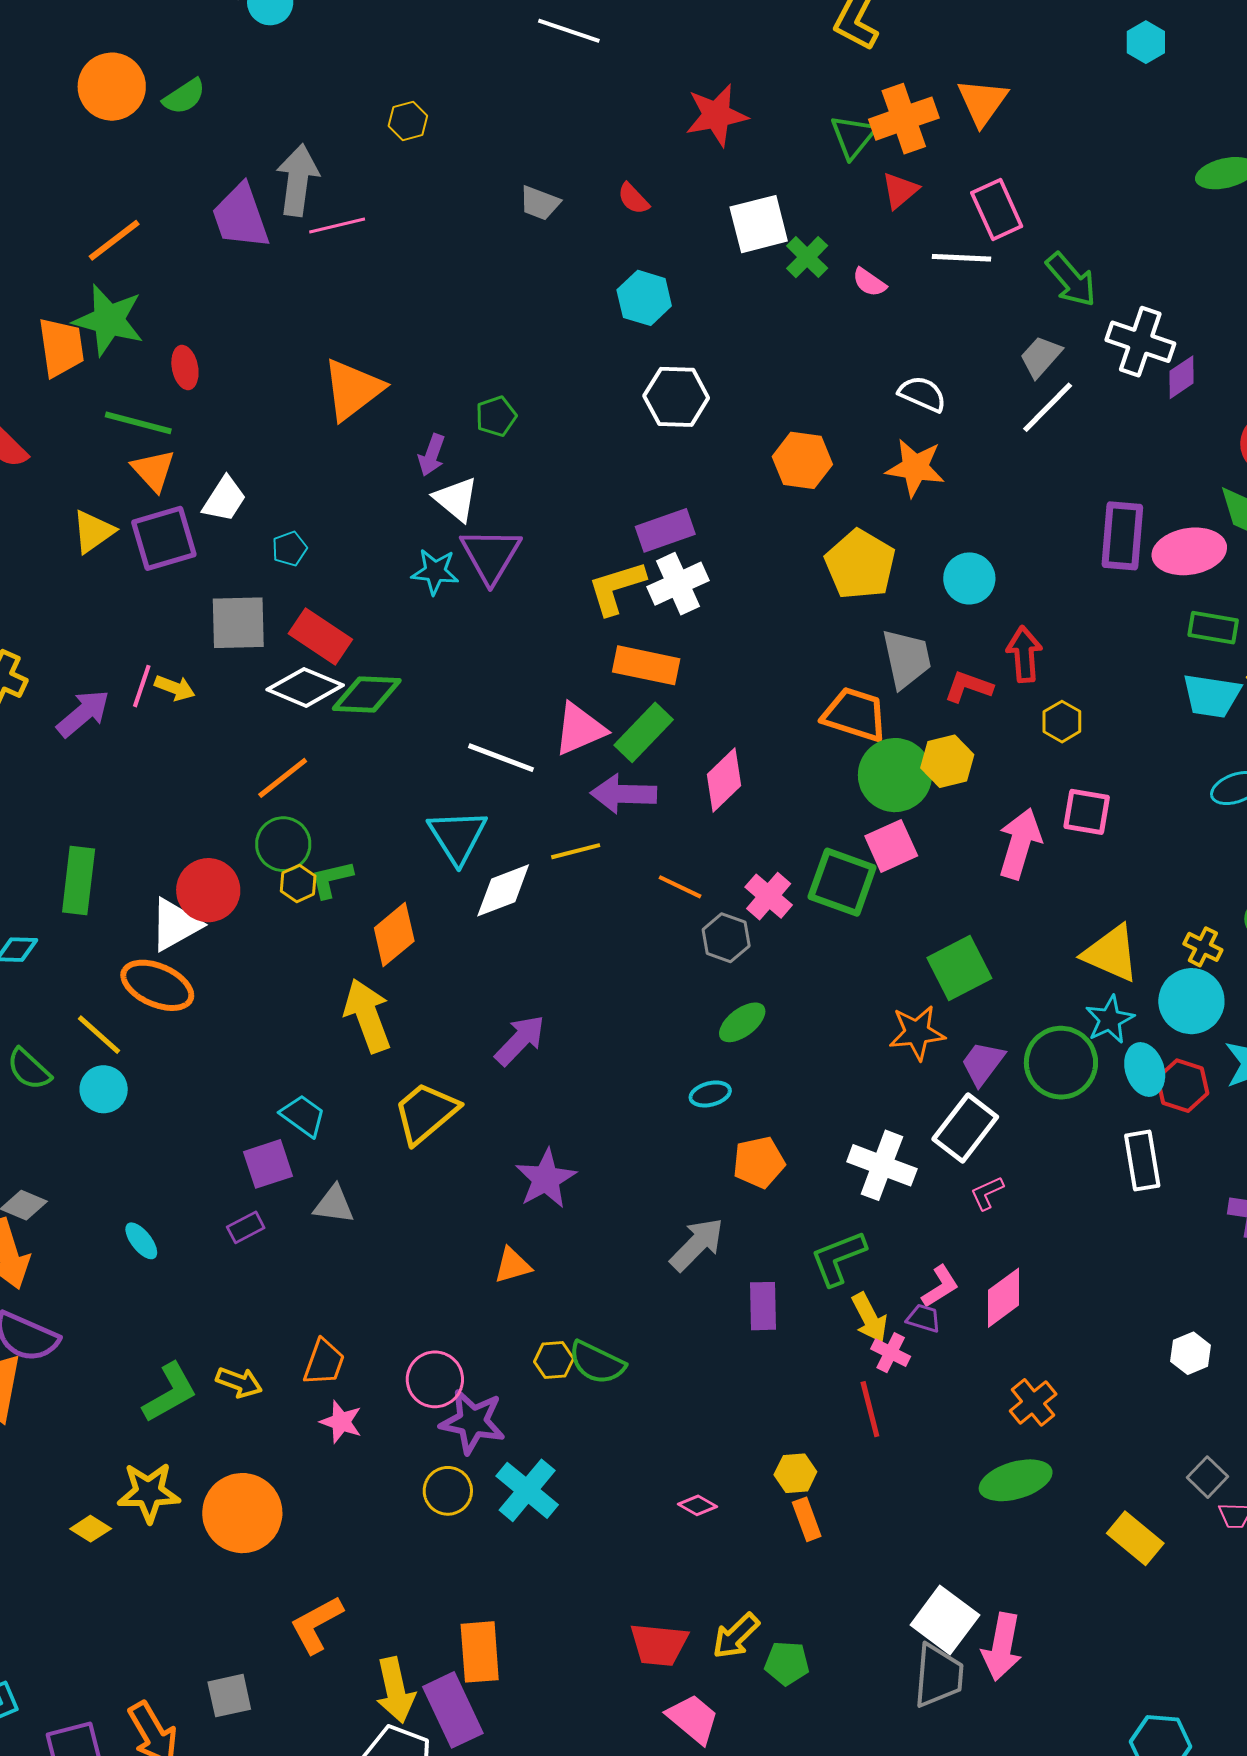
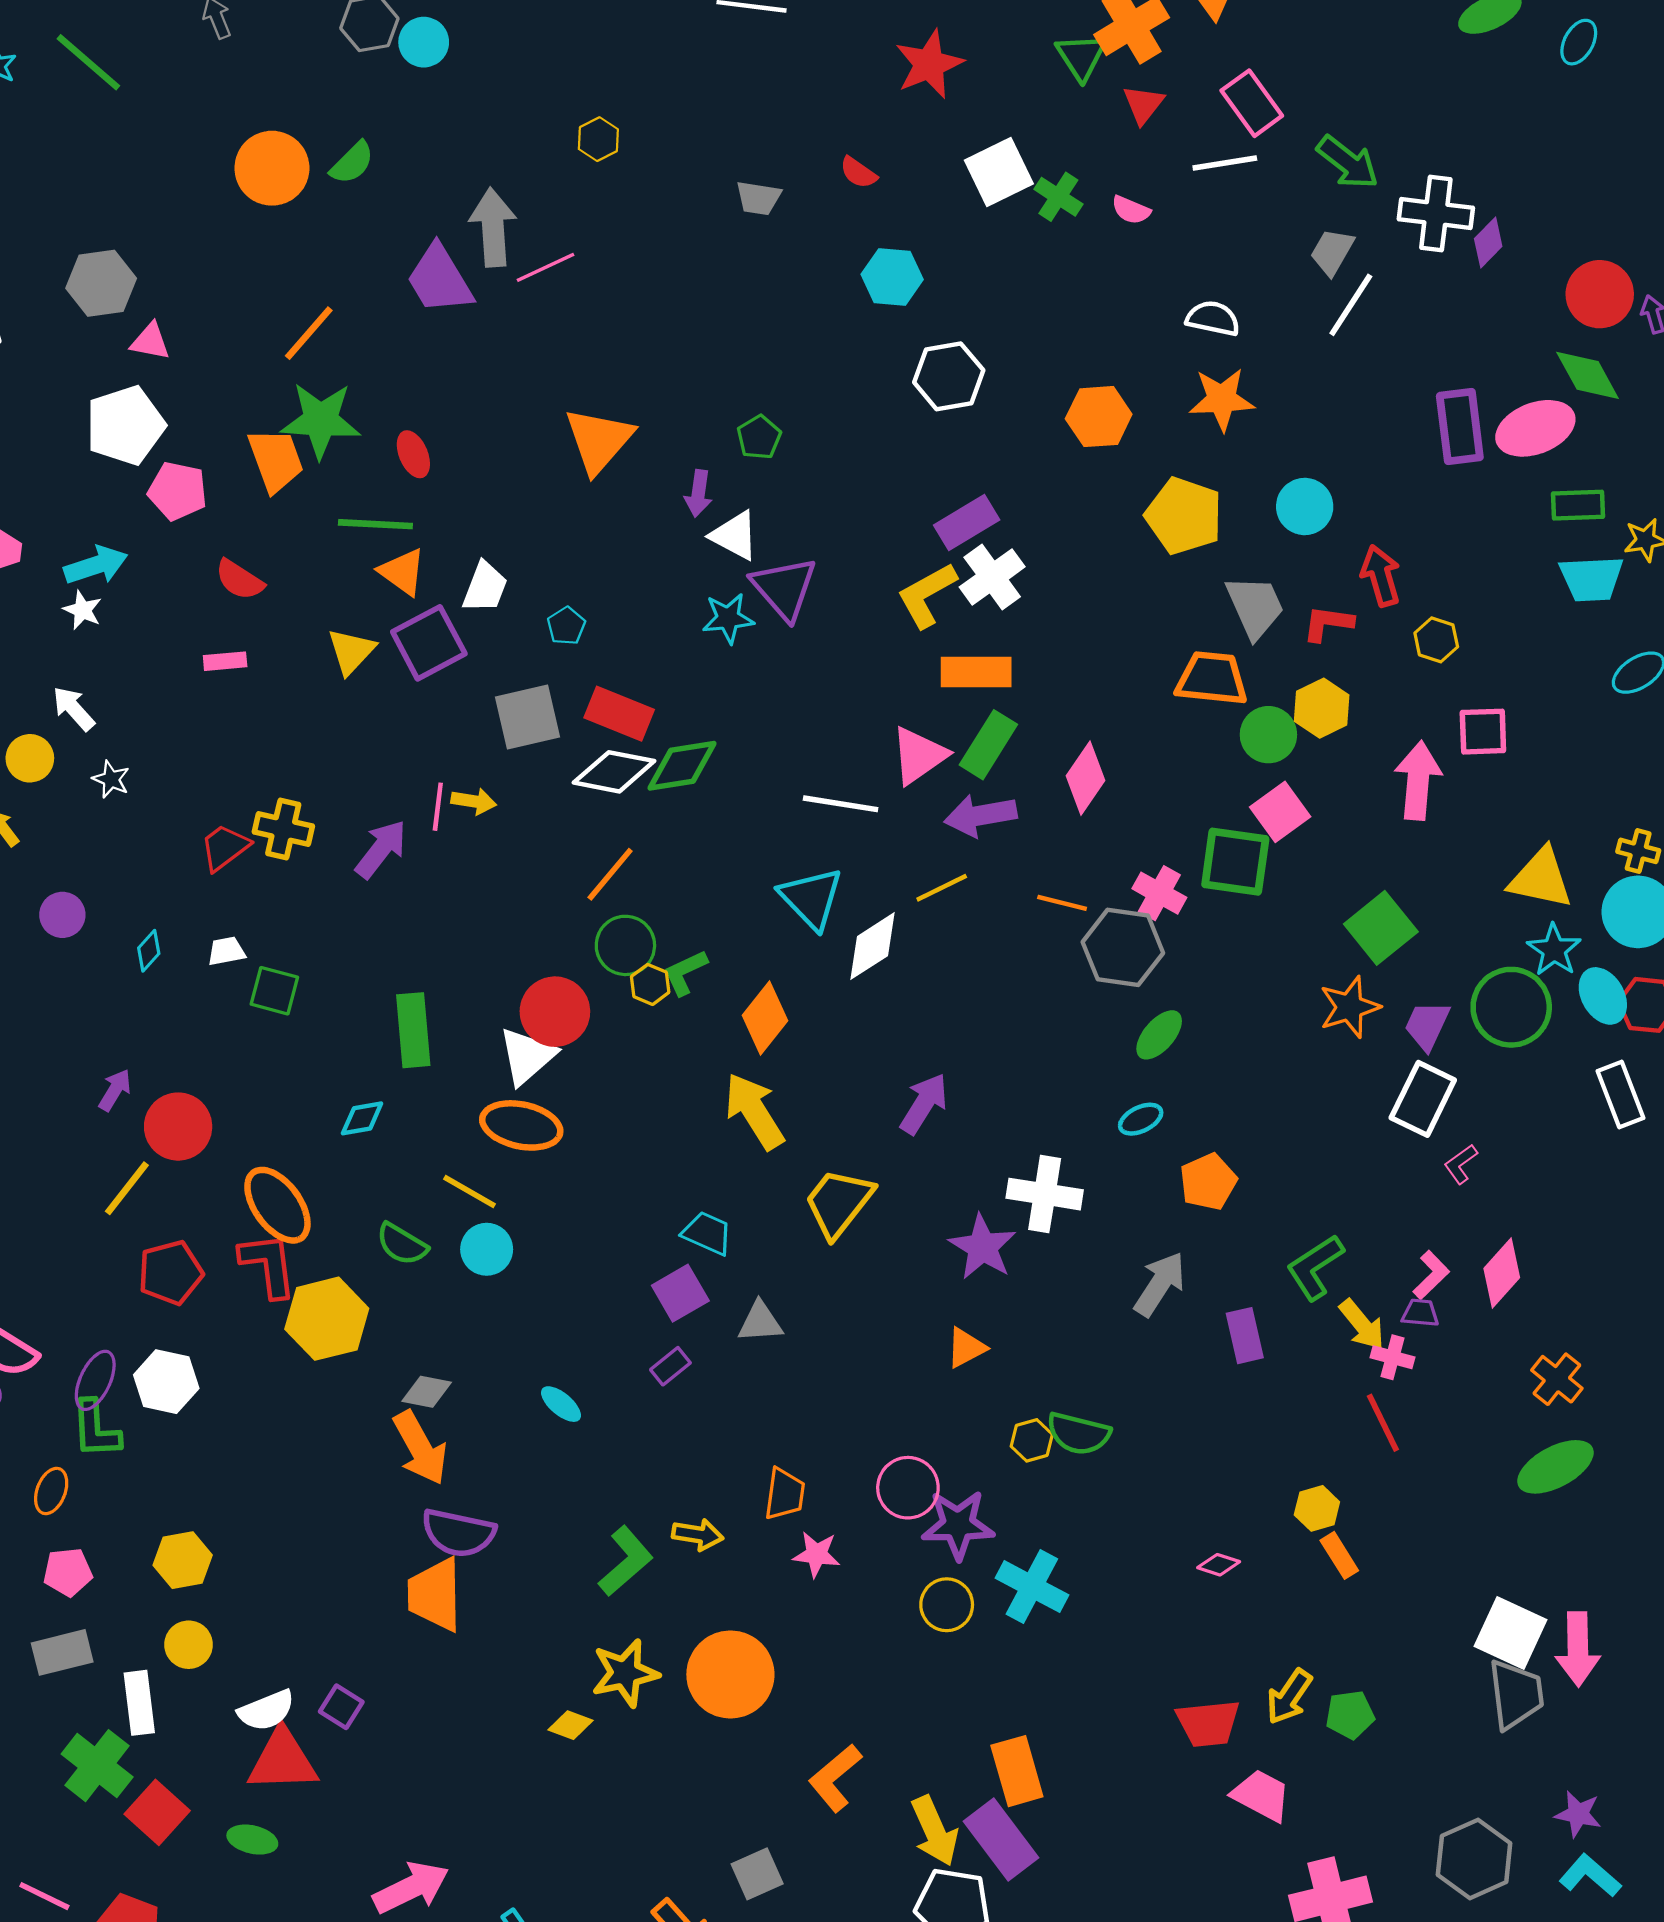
green circle: (895, 775) -> (1268, 735), size x0.7
gray hexagon: (726, 938) -> (1123, 947), size x1.5
white cross: (882, 1165) -> (1045, 1194), moved

